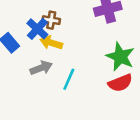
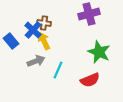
yellow arrow: (51, 43) -> (44, 41), turned 48
red semicircle: (120, 83) -> (90, 80), moved

